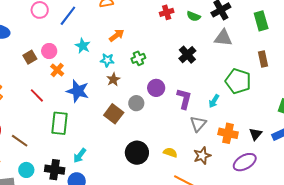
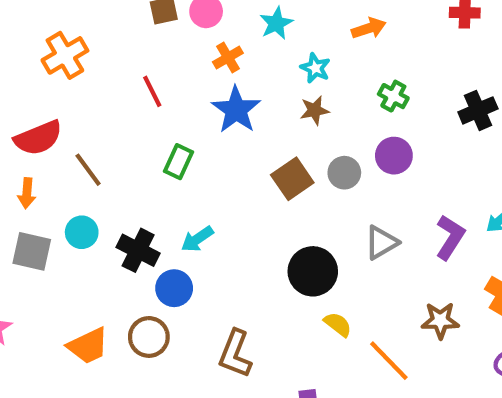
orange arrow: (117, 35) -> (369, 28), moved
green cross: (138, 58) -> (393, 96), moved, turned 32
orange cross: (57, 70) -> (228, 57), moved
purple L-shape: (184, 99) -> (450, 237), moved
green rectangle: (59, 123) -> (179, 162), size x0.7
gray triangle: (198, 124) -> (381, 243), moved
yellow semicircle: (170, 152) -> (338, 324), moved

